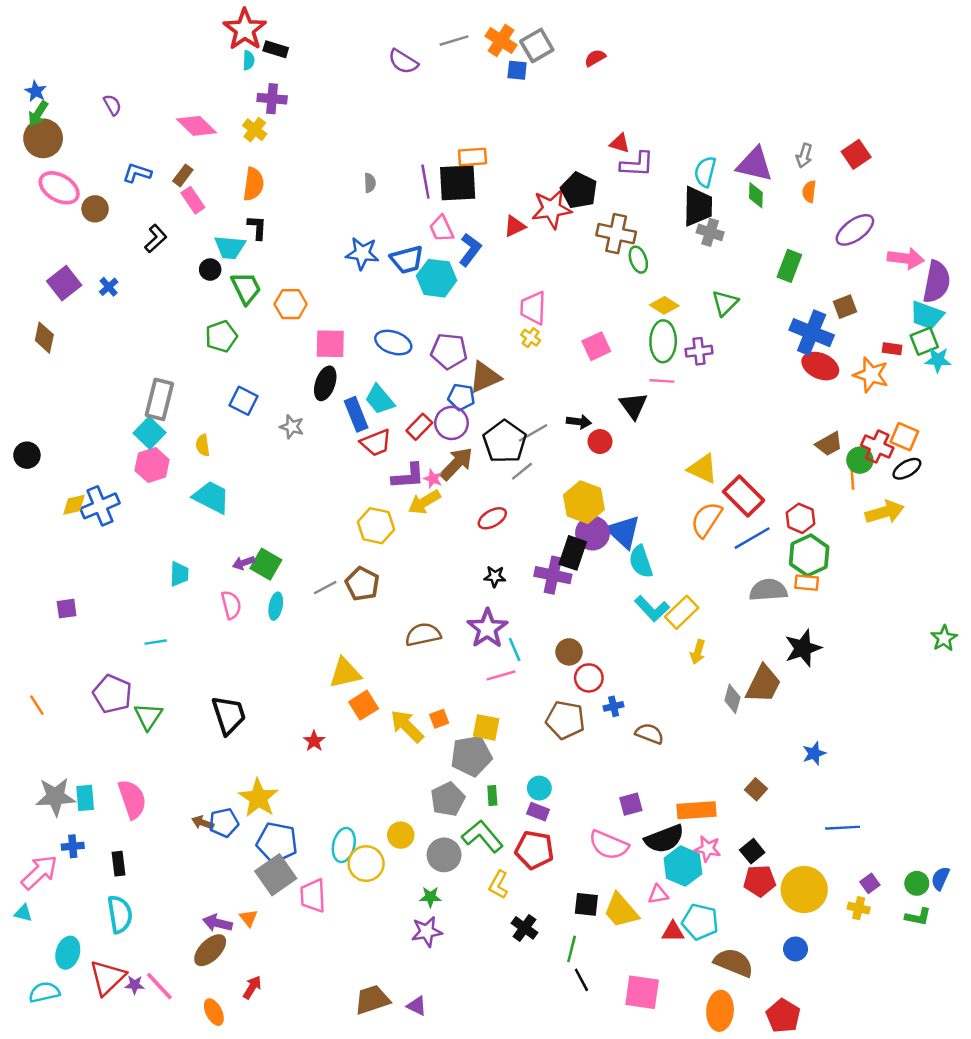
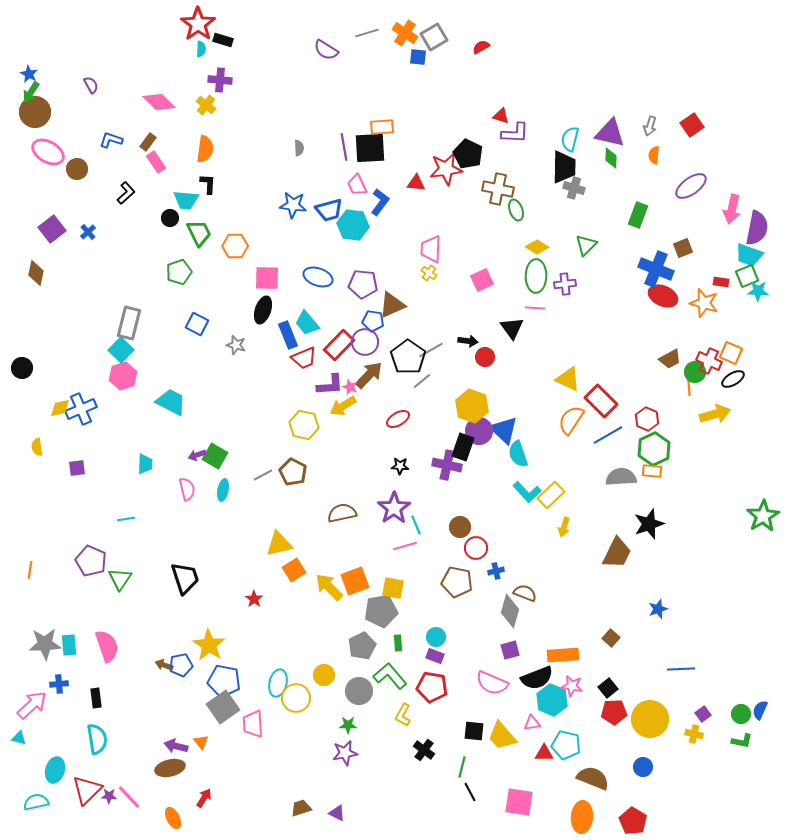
red triangle: (515, 226) -> (416, 183), turned 30
pink arrow: (906, 258) -> (732, 209), turned 96
red rectangle: (419, 427) -> (339, 345), size x1.4
yellow semicircle: (203, 445) -> (37, 447), moved
purple square: (67, 609) -> (77, 468), moved
green star: (944, 638) -> (763, 516), size x1.5
gray diamond: (732, 699) -> (510, 611), moved, size x1.4
orange line: (37, 705) -> (30, 570), turned 42
orange square: (439, 719) -> (355, 581), size x1.8
brown ellipse: (210, 950) -> (170, 768), turned 32
brown trapezoid: (372, 1000) -> (301, 808), size x0.7

